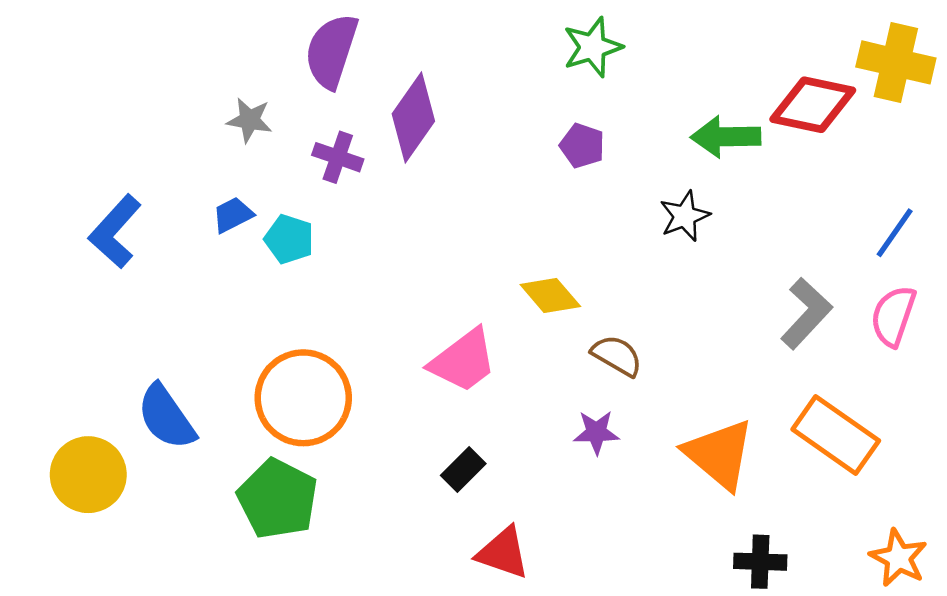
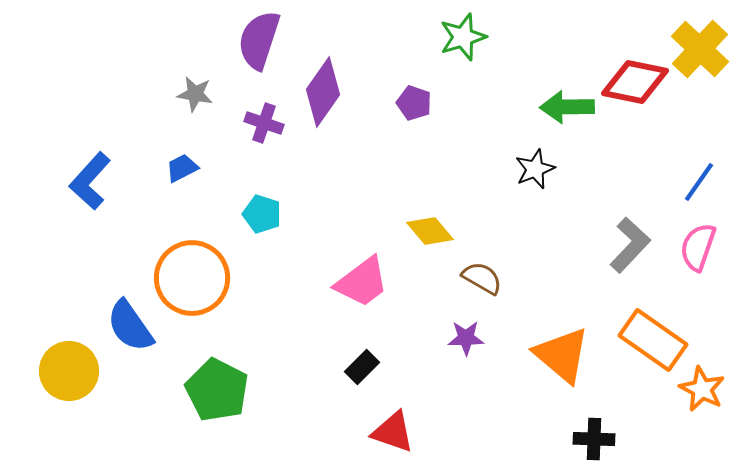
yellow cross: (896, 62) -> (700, 49), turned 30
purple pentagon: (582, 146) -> (414, 103), moved
cyan pentagon: (289, 239) -> (262, 214), moved
orange circle: (303, 398) -> (192, 278), moved
orange star: (898, 558) -> (702, 389), moved

